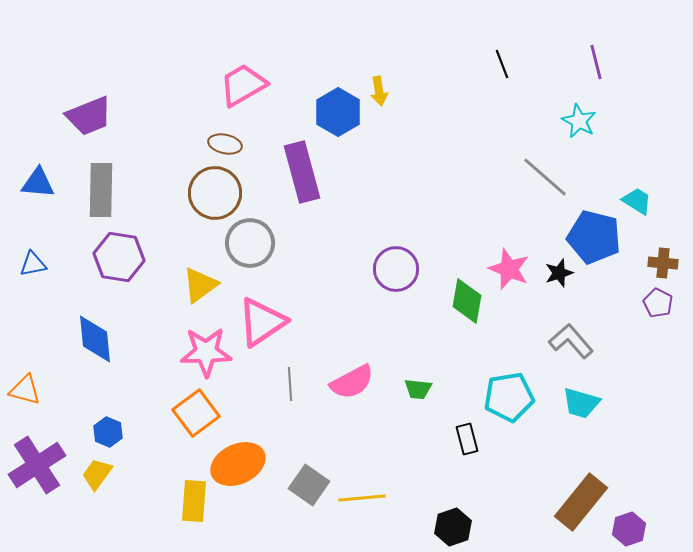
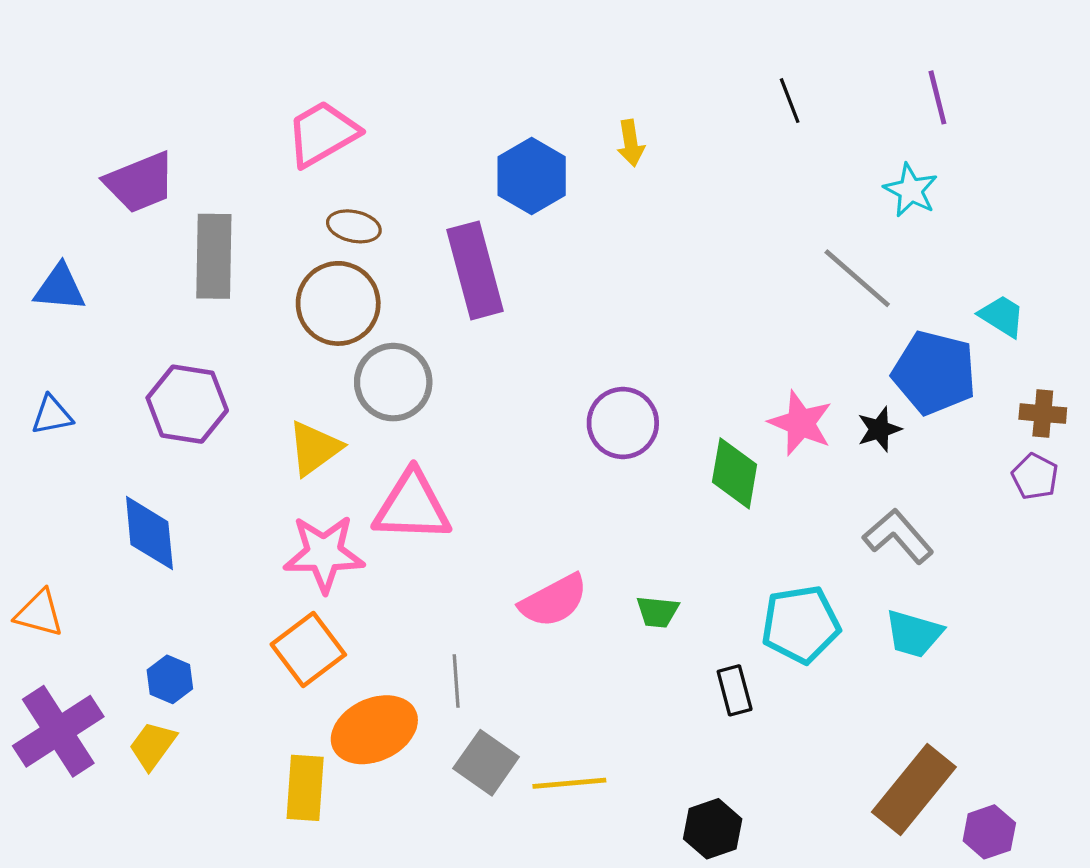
pink trapezoid: (243, 85) -> (322, 134), moved
yellow arrow: (379, 91) -> (631, 143), moved
gray rectangle: (101, 190) -> (214, 256), moved
pink triangle: (262, 322) -> (412, 506), turned 36
gray line: (290, 384) -> (456, 681), moved

